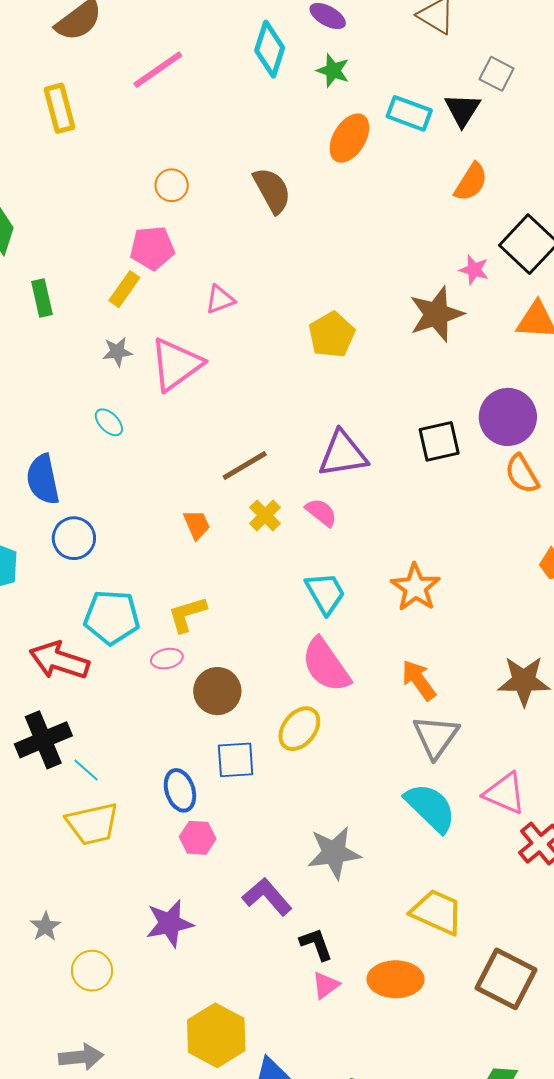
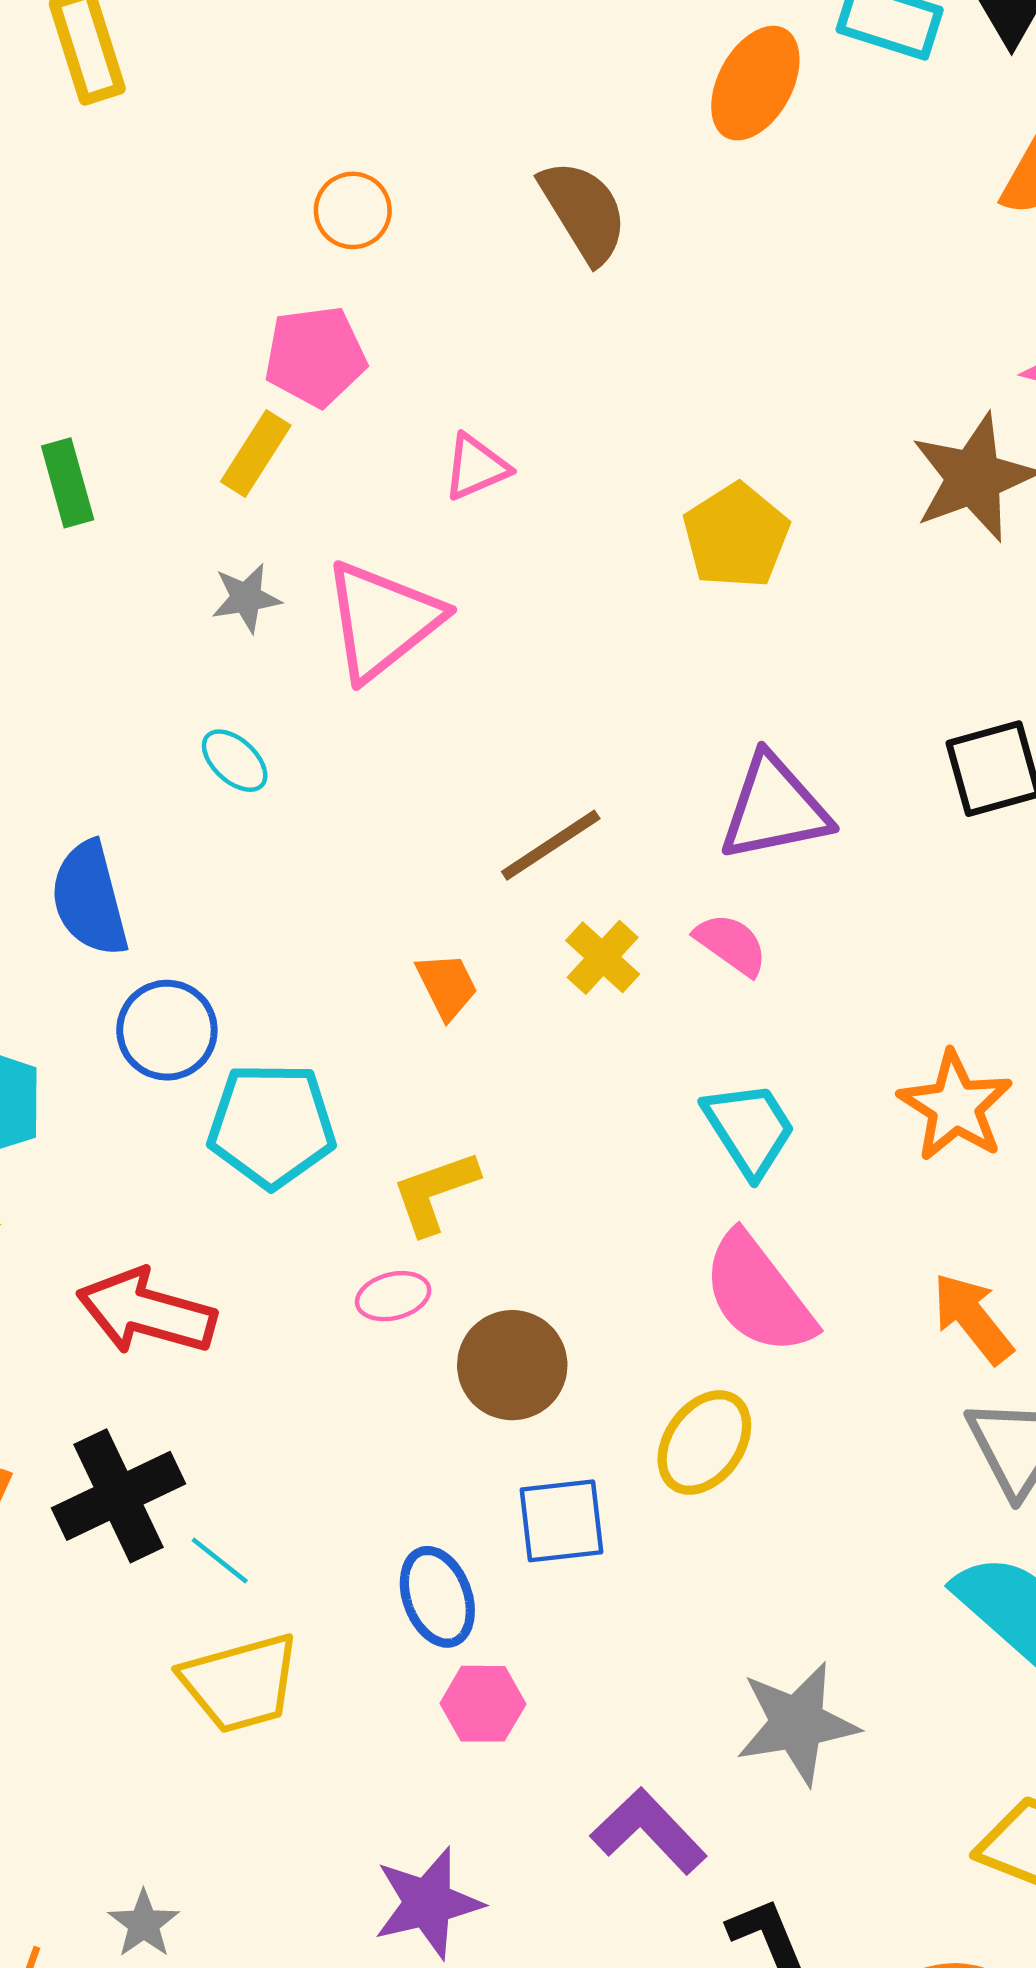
cyan pentagon: (112, 617) -> (272, 1125), moved

